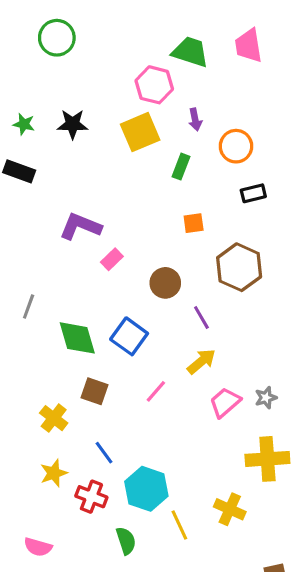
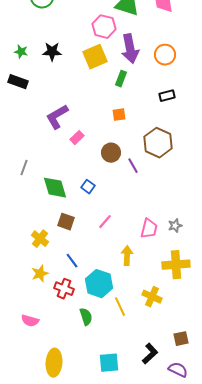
purple arrow: (195, 119) -> (130, 49), size x2.0
orange circle: (236, 146) -> (165, 55), moved
orange square: (194, 223) -> (119, 115), moved
purple L-shape: (80, 226) -> (57, 117), turned -52
purple line: (201, 317) -> (133, 166), moved
blue square: (129, 336) -> (88, 187), size x0.6
yellow arrow: (201, 361) -> (127, 256), moved, turned -48
pink trapezoid: (225, 402) -> (149, 229), turned 145

